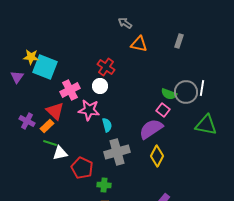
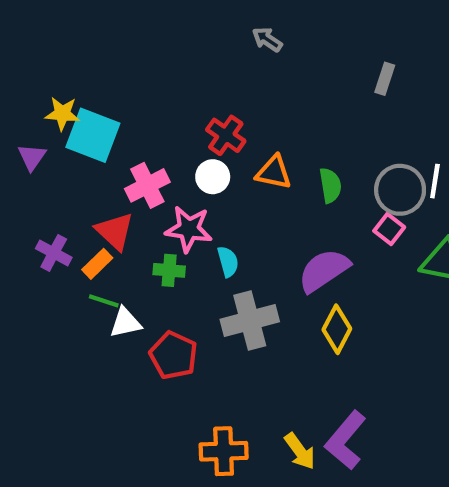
orange triangle: (139, 44) -> (274, 172), moved
green semicircle: (169, 94) -> (330, 185), moved, turned -119
pink square: (163, 110) -> (389, 229), moved
green cross: (104, 185) -> (169, 270), moved

